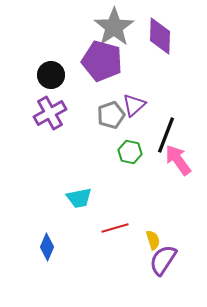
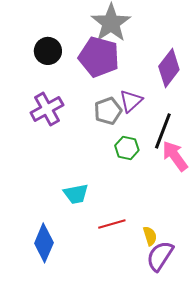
purple diamond: (160, 36) -> (169, 68), moved, turned 36
black circle: (51, 75) -> (48, 51), moved
blue diamond: (47, 247) -> (44, 243), size x1.4

